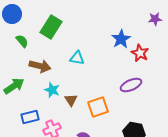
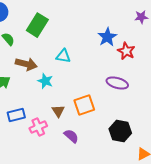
purple ellipse: (131, 85) -> (117, 83), turned 40
cyan star: (52, 90) -> (45, 81), moved
brown triangle: (71, 100) -> (58, 111), moved

